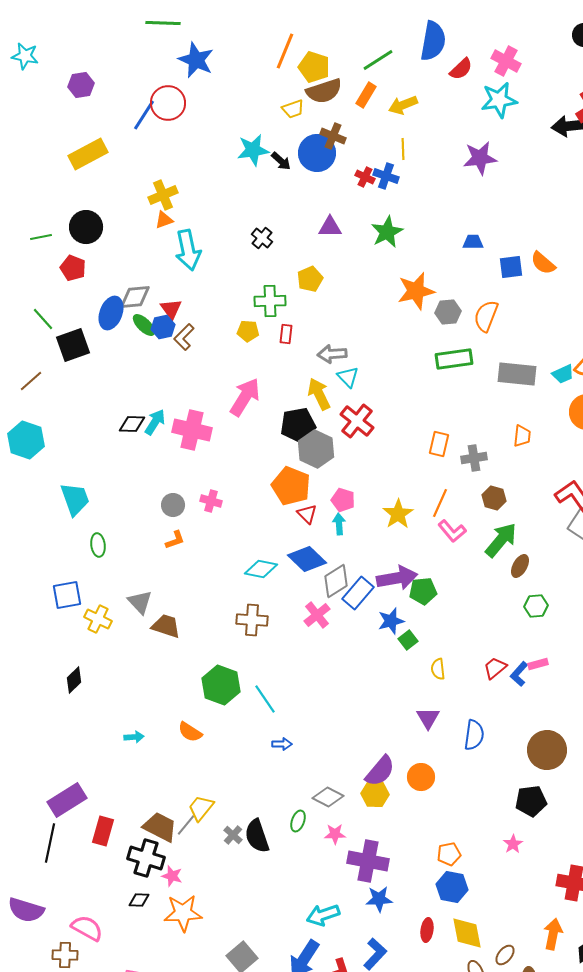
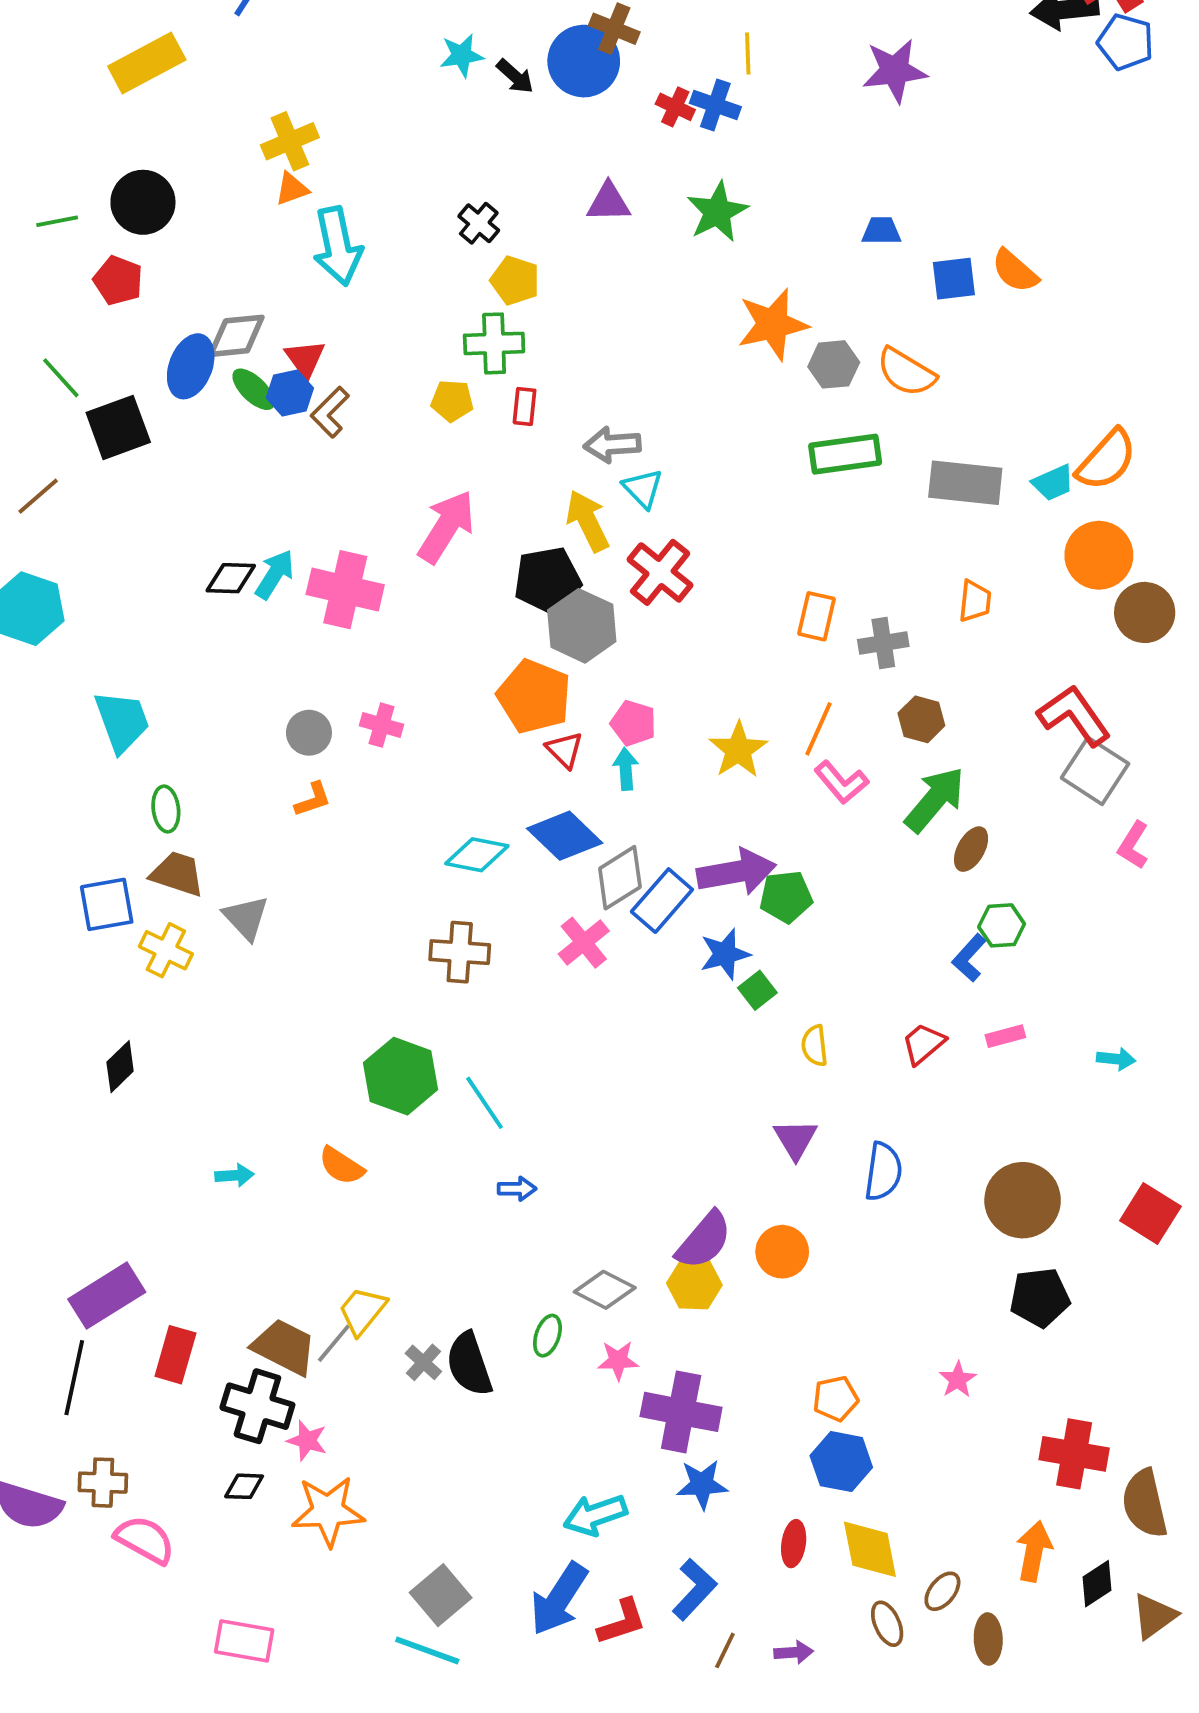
cyan star: (253, 150) -> (462, 55), size x0.7
yellow pentagon: (310, 279) -> (515, 280), moved, turned -30
orange semicircle: (486, 316) -> (906, 372), turned -80
brown trapezoid: (166, 626) -> (177, 874), moved
blue L-shape: (519, 674) -> (969, 958), moved
black pentagon: (531, 801) -> (1040, 1297), moved
brown cross: (65, 955) -> (103, 1483), moved

